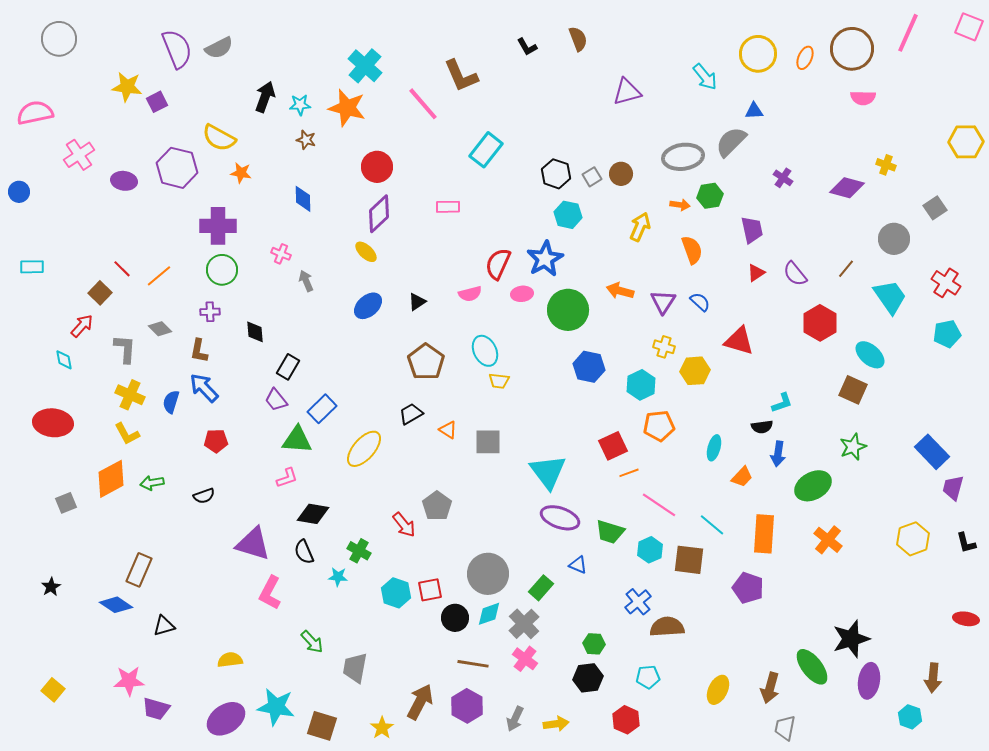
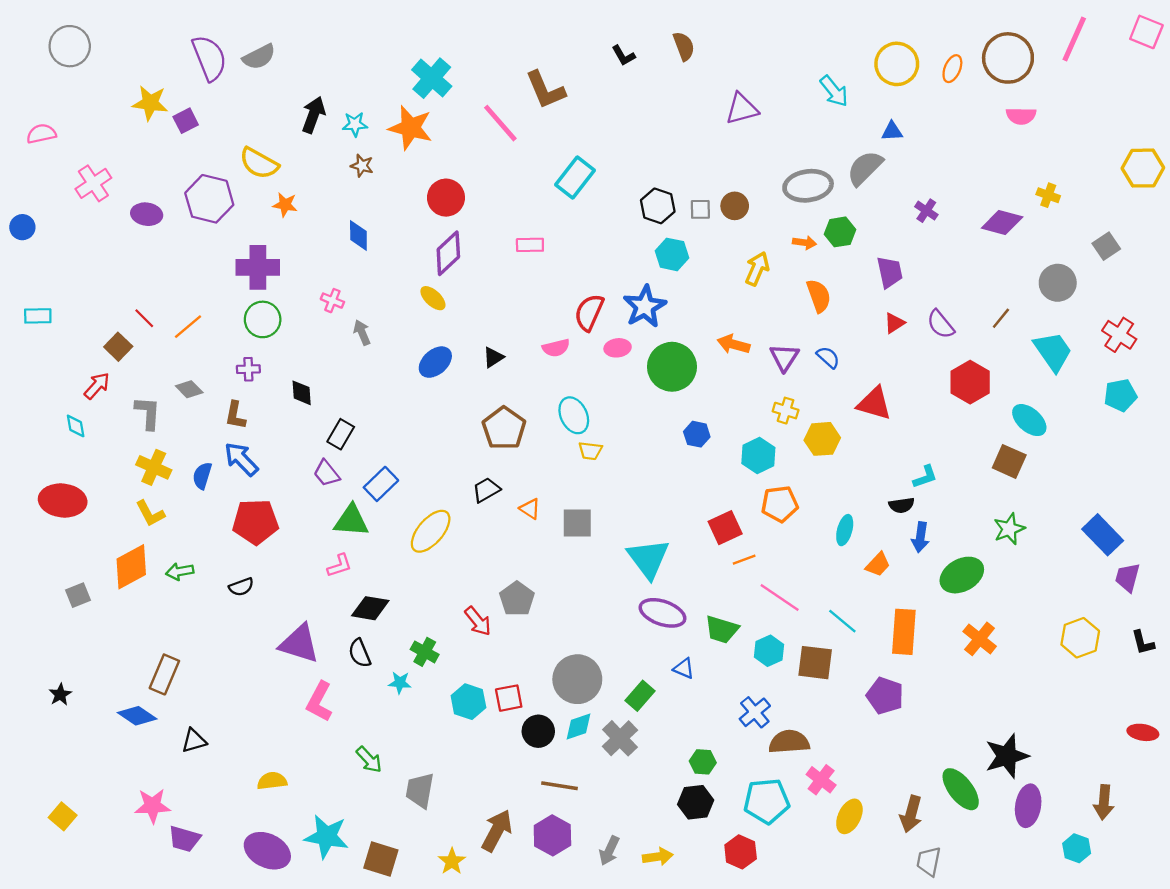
pink semicircle: (35, 113) -> (41, 134), size x0.7
gray square: (592, 177) -> (700, 209), turned 30
blue hexagon: (589, 367) -> (697, 434), size x0.7
red pentagon: (216, 441) -> (255, 522), size x1.6
pink cross: (525, 659) -> (821, 780), moved
cyan pentagon: (648, 677) -> (767, 801), size x1.6
purple ellipse: (226, 719) -> (267, 851), turned 60

